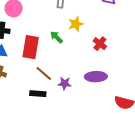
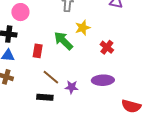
green arrow: (56, 37) -> (63, 41), size x1.5
red rectangle: (31, 47) -> (38, 51), size x0.6

